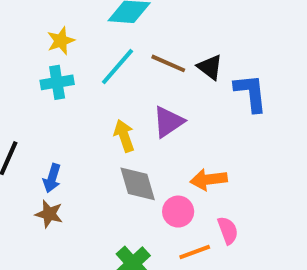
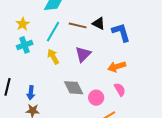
yellow arrow: (124, 136) -> (53, 57), moved
orange arrow: (209, 180) -> (117, 67), moved
pink semicircle: (228, 230) -> (120, 90), moved

